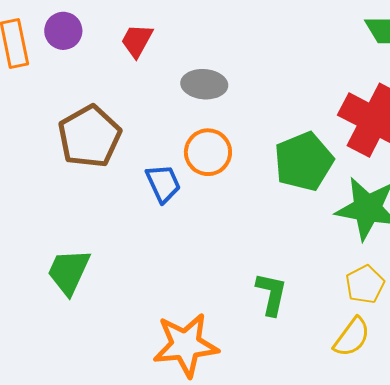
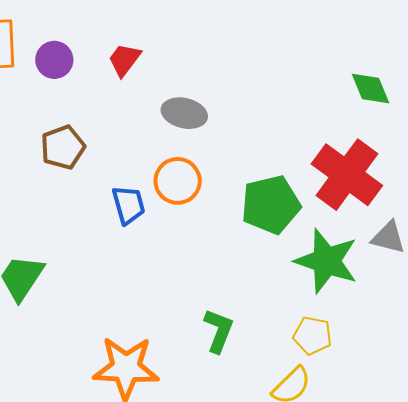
purple circle: (63, 31) -> (54, 60), moved
brown pentagon: (89, 137) -> (63, 147), size x0.7
yellow pentagon: (365, 284) -> (312, 335), turned 30

